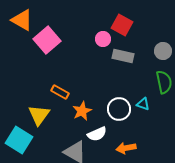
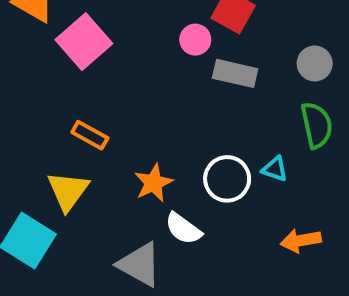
orange rectangle: (60, 92) -> (90, 135), moved
white semicircle: (97, 134) -> (183, 229), turned 60
orange arrow: (126, 148) -> (301, 241), moved

